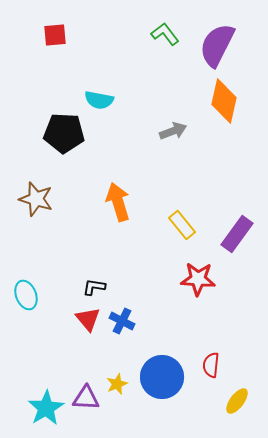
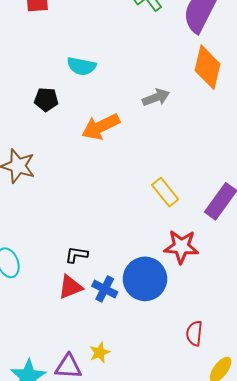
black pentagon: (64, 133) -> (46, 99), size x0.6
orange arrow: (118, 202) -> (101, 127), moved, turned -99
red triangle: (88, 319) -> (70, 287), turned 48
blue circle: (162, 377) -> (145, 279), moved

